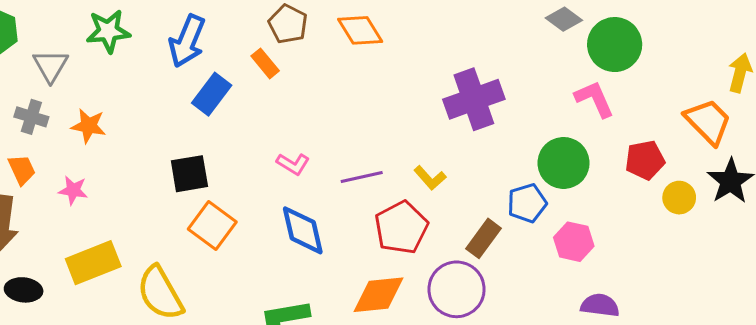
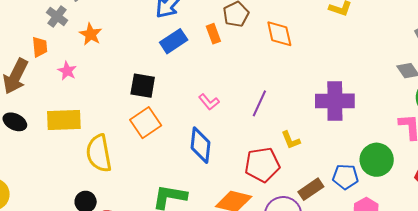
purple line: (362, 177) -> (259, 103), moved, turned -72

